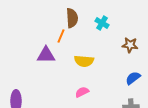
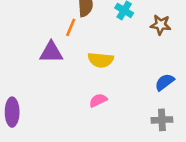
brown star: (130, 45) -> (161, 25), moved

